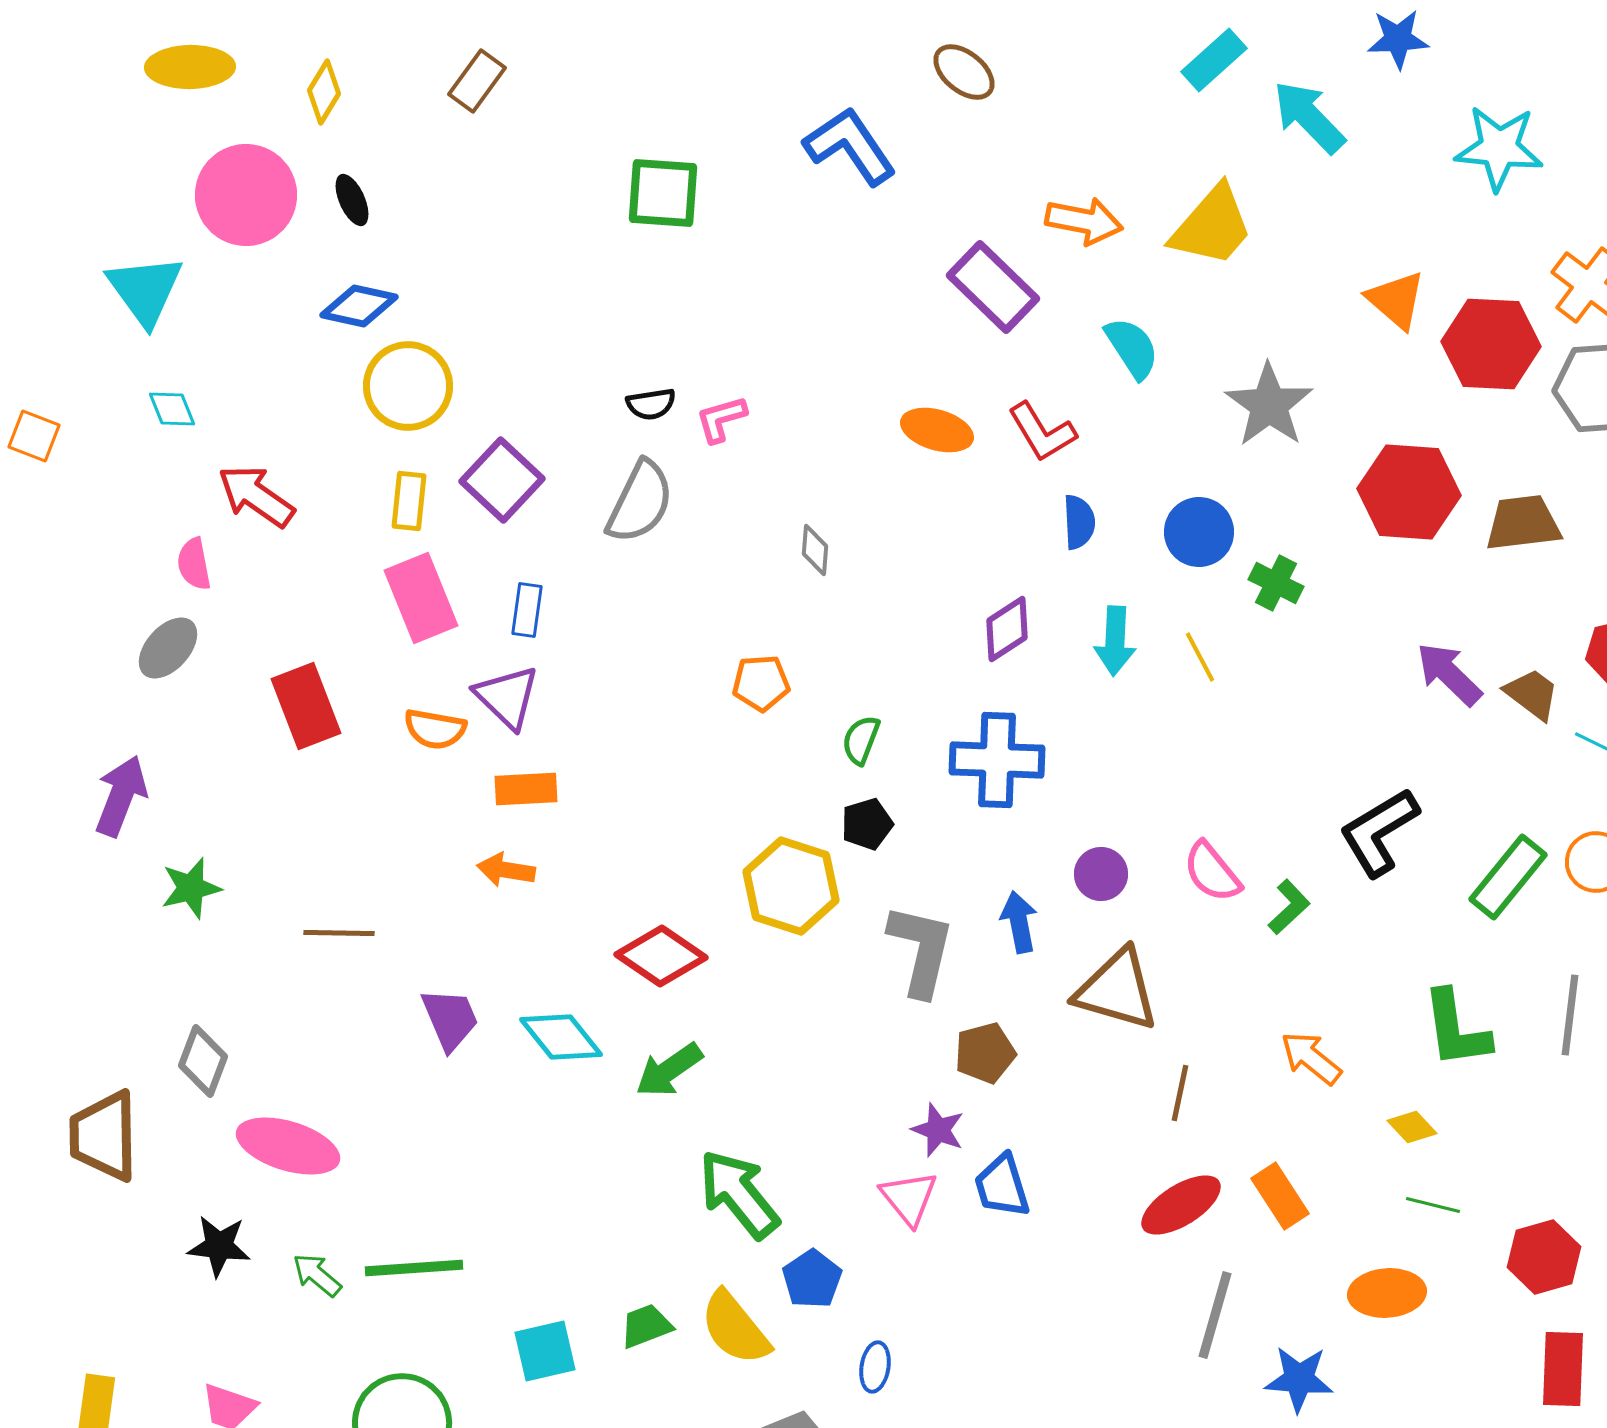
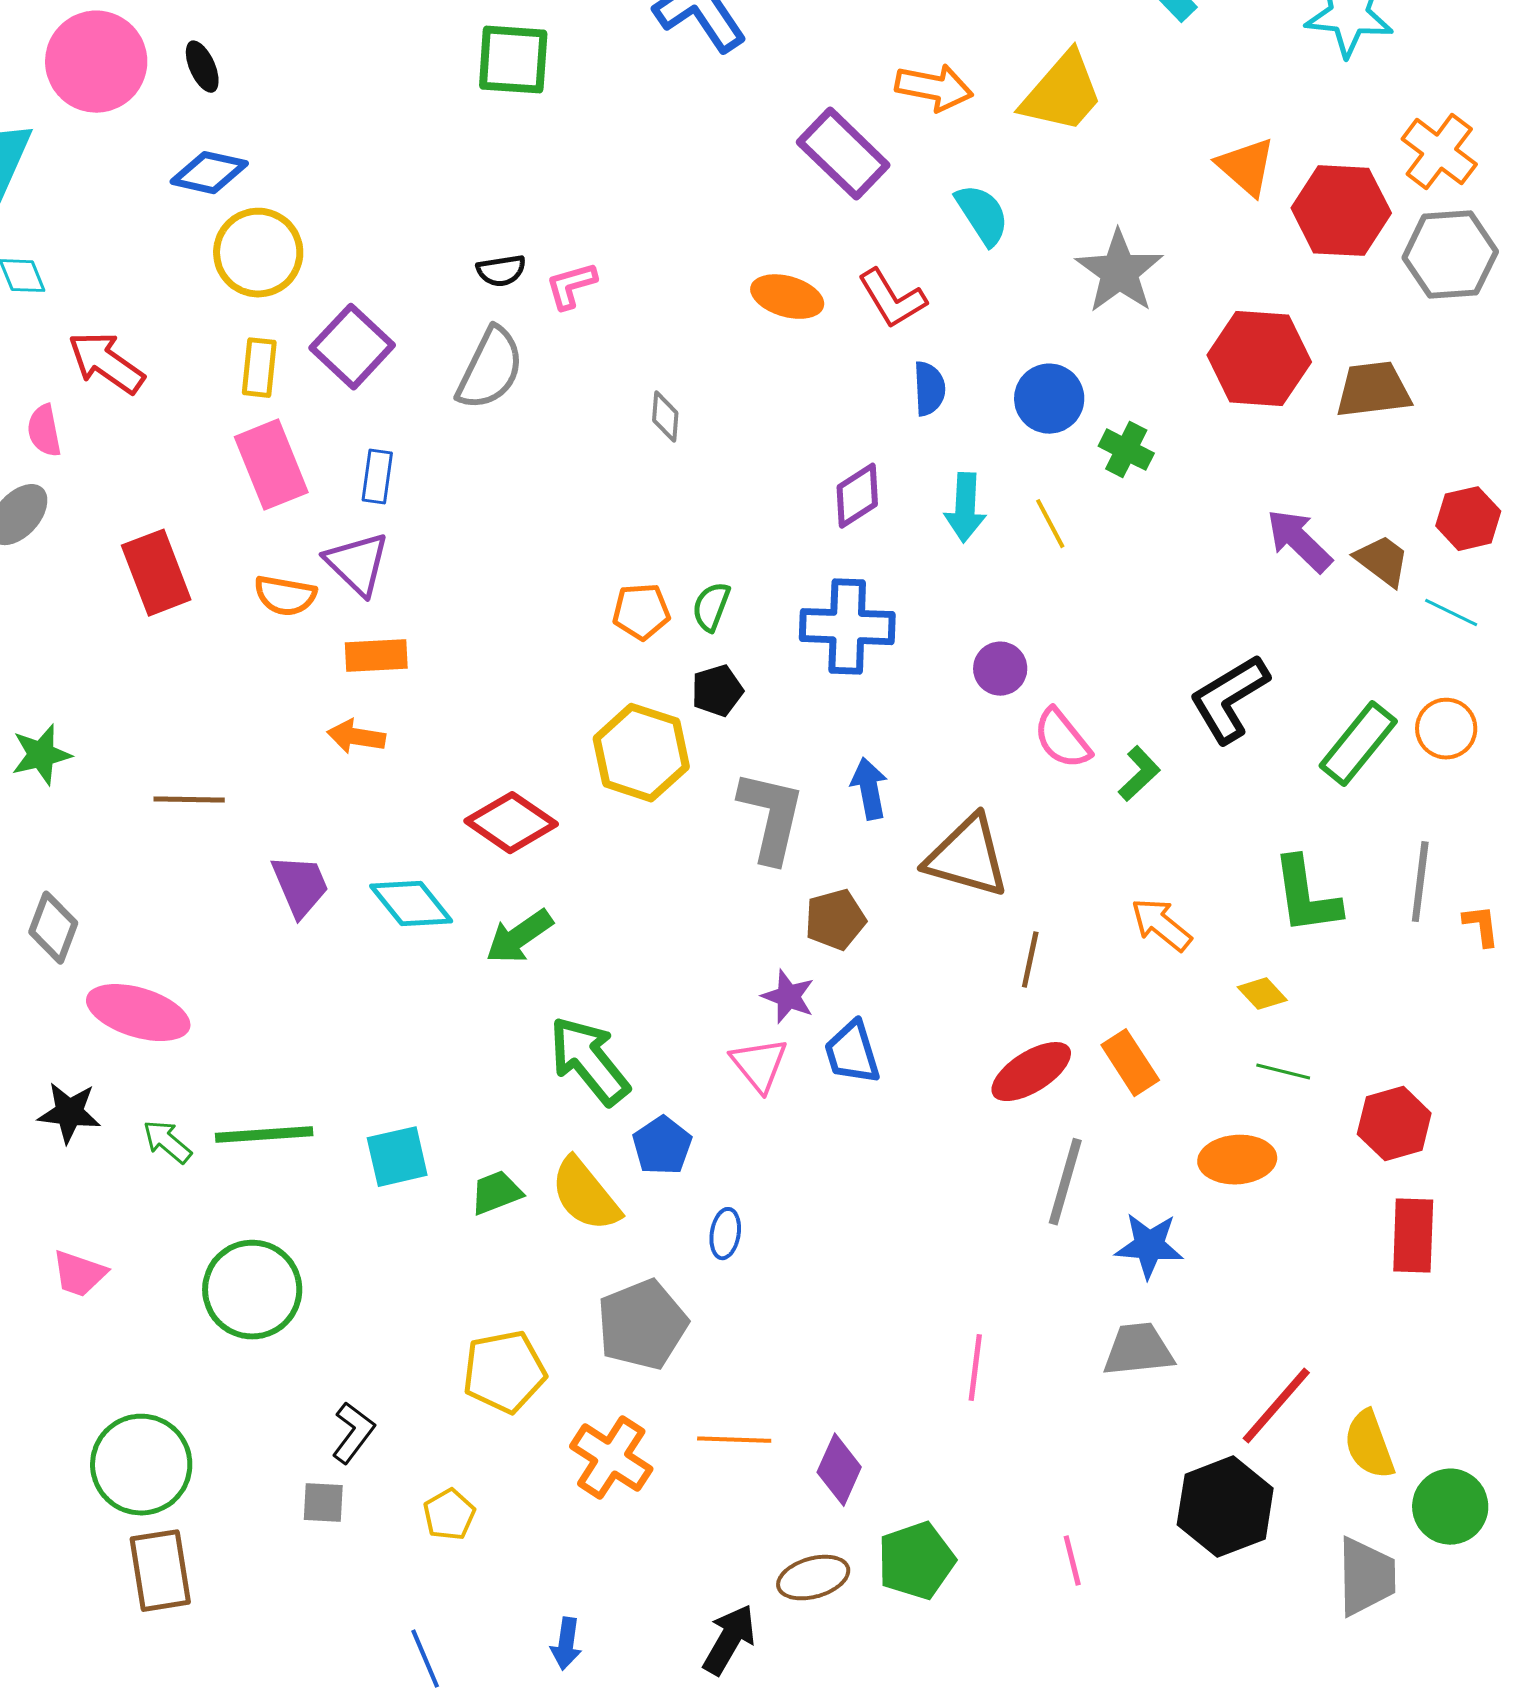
orange pentagon: (761, 683) -> (641, 612), moved
purple circle: (1101, 874) -> (1000, 669), moved
cyan square: (545, 1351) -> (397, 1157), moved

